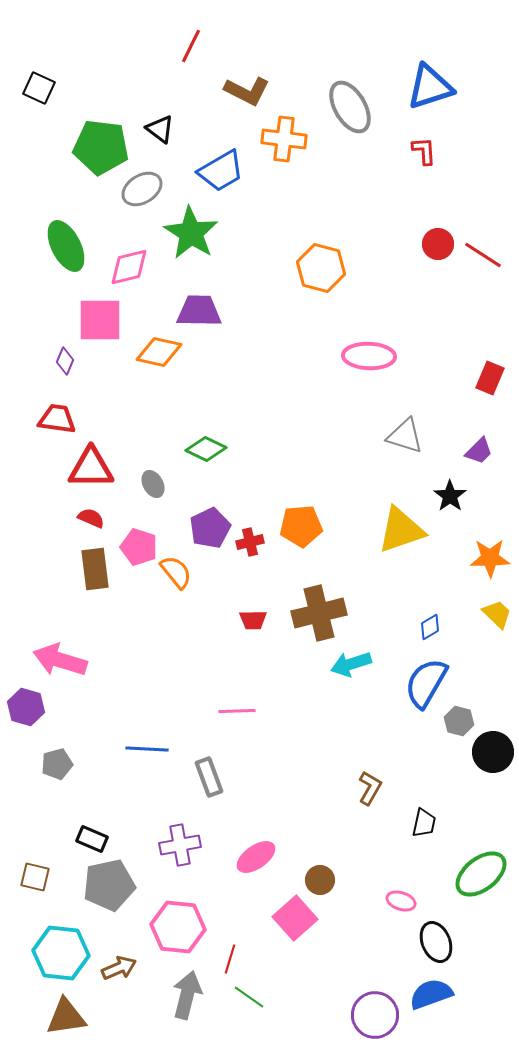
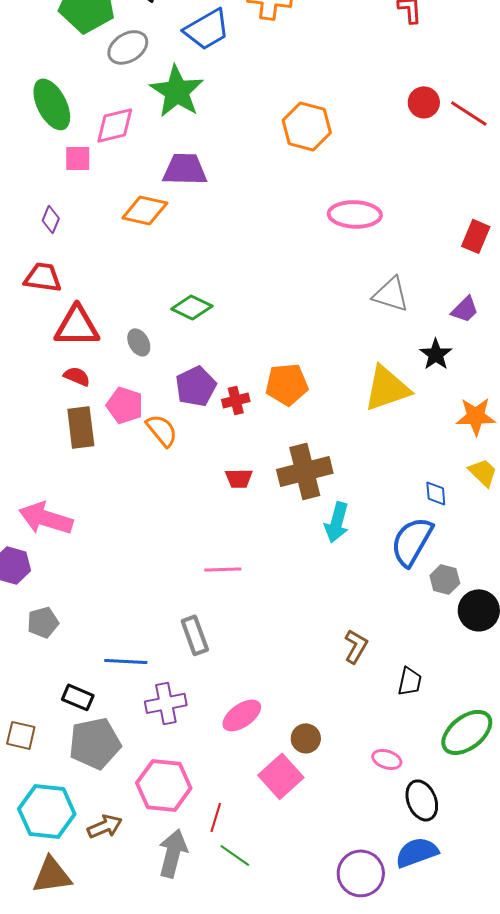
pink square: (100, 320) -> (78, 158), moved, size x0.6
blue diamond: (430, 627) -> (436, 493), moved, turned -64
cyan arrow: (351, 664) -> (337, 522), turned -57
blue line: (147, 749) -> (126, 661), moved

